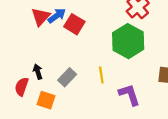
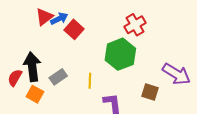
black arrow: (38, 72) -> (32, 67), size x2.0

